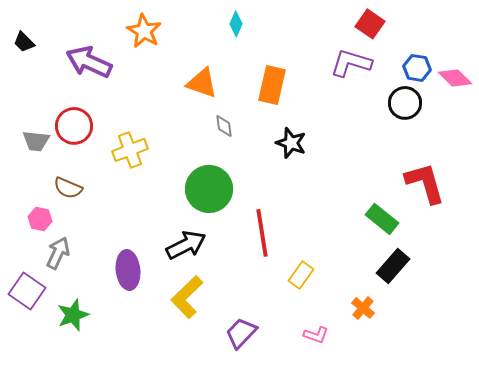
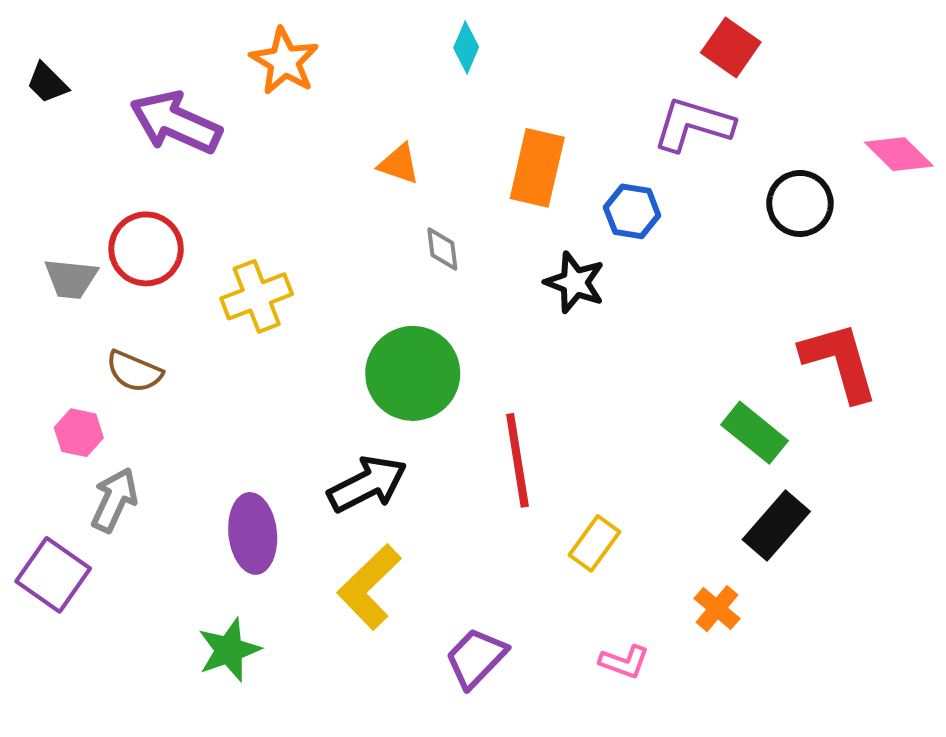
blue hexagon: (417, 68) -> (632, 211), moved
orange triangle: (202, 83) -> (399, 164), size x0.7
green star: (73, 315) -> (229, 650), moved

